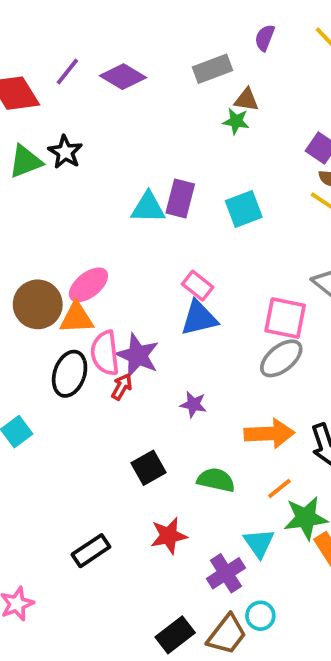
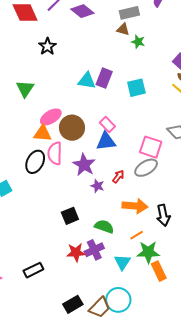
brown triangle: (247, 100) -> (123, 29), moved
green triangle: (25, 161) -> (25, 89), moved, turned -42
brown circle: (38, 304) -> (72, 128), moved
purple star: (138, 355) -> (84, 165), moved
red arrow: (122, 387) -> (118, 177), moved
black rectangle: (91, 551) -> (33, 270), moved
purple cross: (226, 573) -> (94, 250), moved
cyan circle: (260, 616) -> (118, 300), size x1.6

